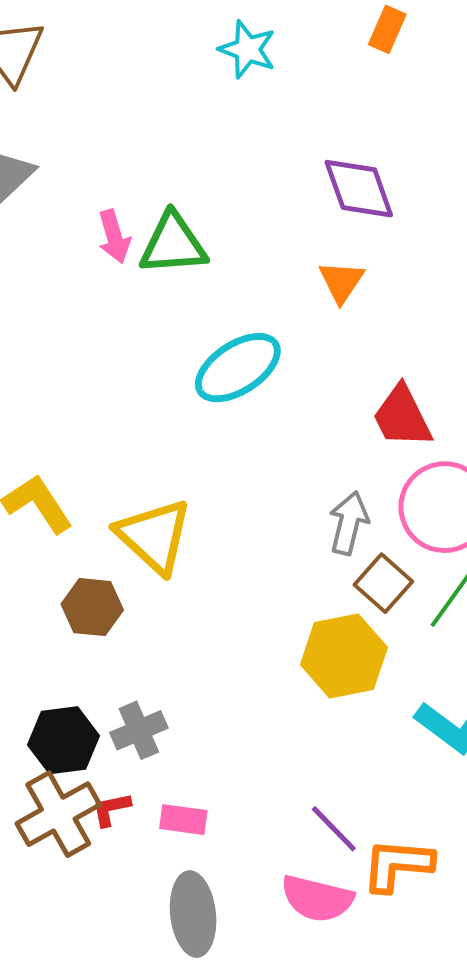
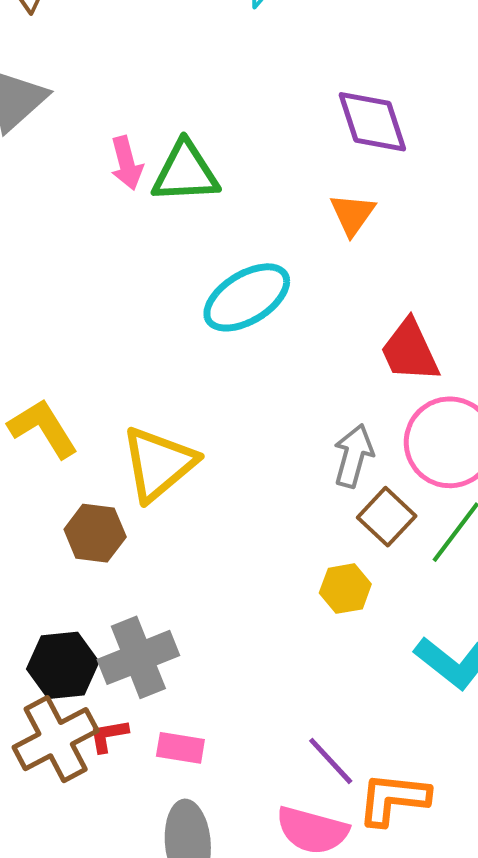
yellow triangle: (154, 536) -> (159, 464), turned 36
yellow hexagon: (344, 656) -> (345, 589), size x0.6
gray cross: (139, 730) -> (138, 657), size x1.4

